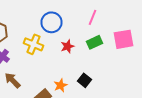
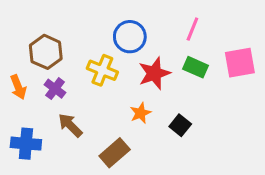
green rectangle: (94, 42) -> (195, 67), turned 49
red star: (68, 46) -> (154, 73), size x1.5
orange star: (60, 85) -> (141, 113), moved

